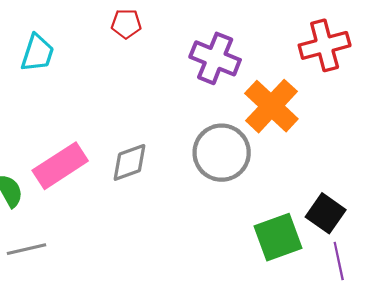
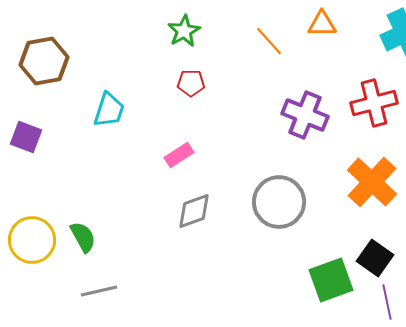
purple cross: (215, 58) -> (305, 115), moved
orange cross: (271, 106) -> (372, 182), moved
pink rectangle: (60, 166) -> (179, 155), moved, size x0.6

